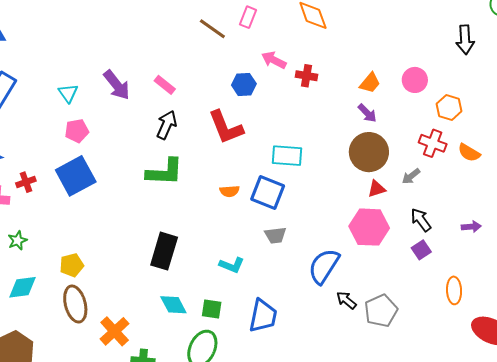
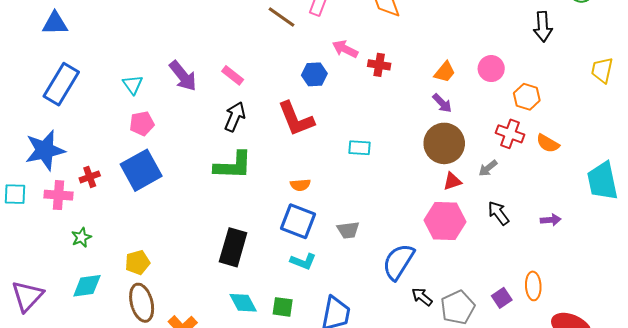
cyan rectangle: (287, 156) -> (360, 148), size x0.7
blue square: (268, 193) -> (298, 221), moved
purple square: (421, 250) -> (502, 298), moved

